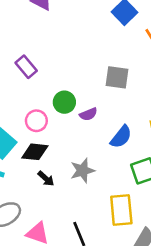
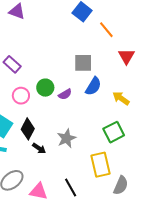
pink circle: (36, 121) -> (21, 96), moved
blue semicircle: (121, 137) -> (93, 86), moved
black diamond: (35, 152) -> (28, 129), turned -60

